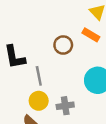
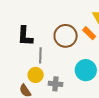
brown circle: (63, 45) -> (66, 36), size x1.5

